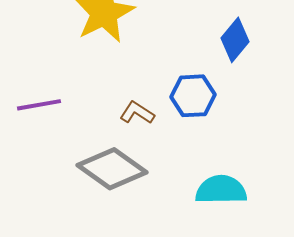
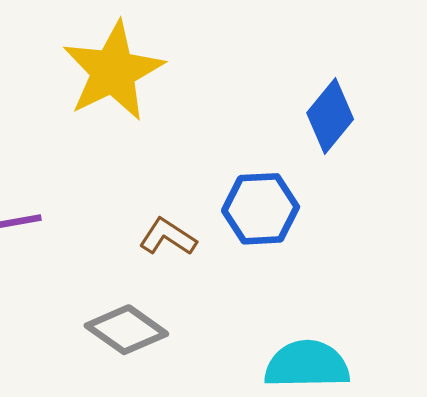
gray diamond: (112, 169) -> (126, 330), size x0.7

